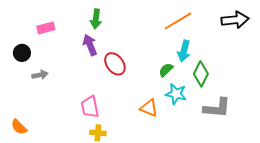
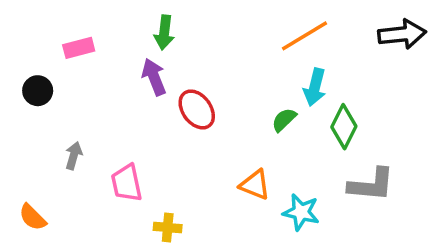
gray arrow: (40, 75) -> (74, 156), moved, turned -63
cyan star: (176, 94) -> (301, 212), moved
pink trapezoid: (90, 107) -> (127, 183), moved

